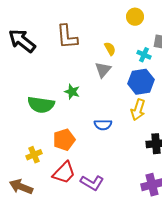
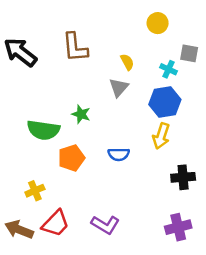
orange pentagon: (64, 140) -> (71, 158), moved
red trapezoid: (64, 173) -> (56, 223), moved

